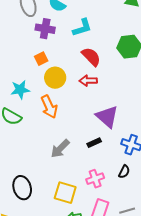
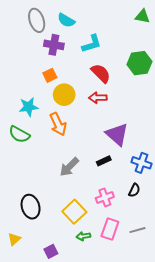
yellow square: (65, 193) -> (74, 212), turned 30

